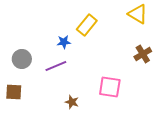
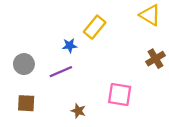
brown square: (14, 92) -> (26, 103), moved

